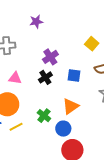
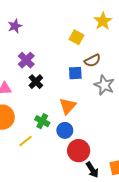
purple cross: (50, 57) -> (26, 60), moved
blue square: (74, 75) -> (75, 73), moved
yellow line: (16, 127) -> (26, 141), moved

